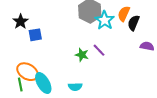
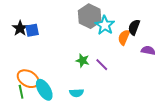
orange semicircle: (124, 14) -> (124, 37), moved
blue square: (35, 35) -> (32, 30), moved
purple line: (99, 50) -> (102, 65), moved

